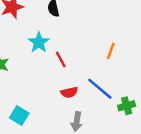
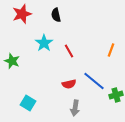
orange line: (111, 51) -> (111, 50), moved
red line: (61, 59) -> (69, 51), moved

